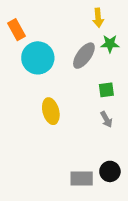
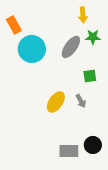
yellow ellipse: (51, 111) -> (56, 102), moved, turned 50
gray arrow: (106, 119) -> (81, 101), moved

